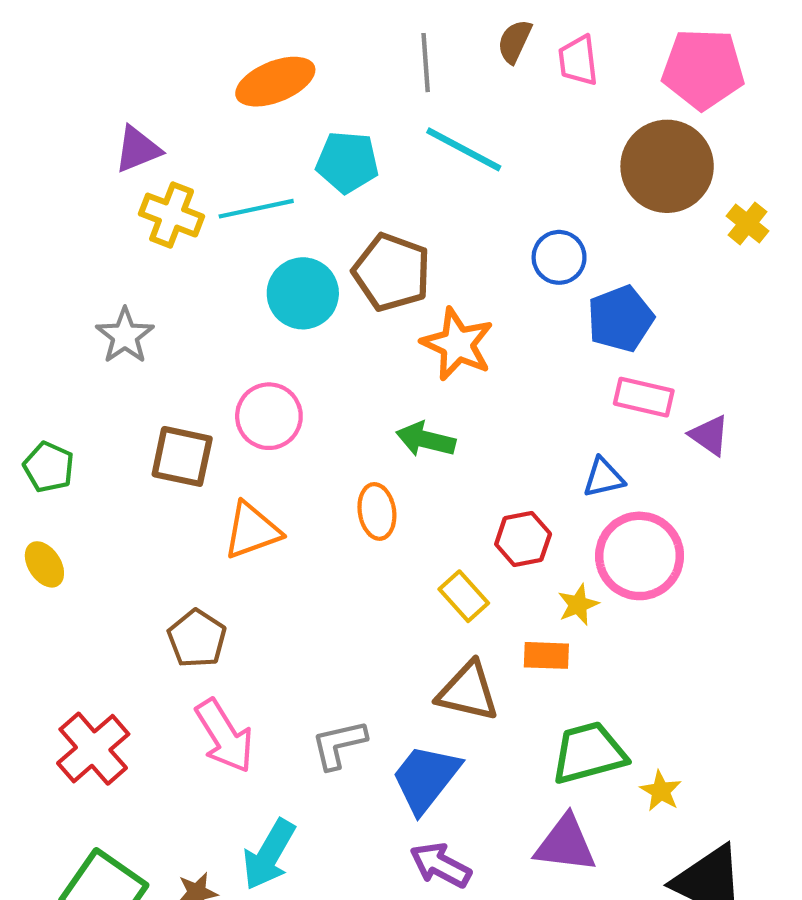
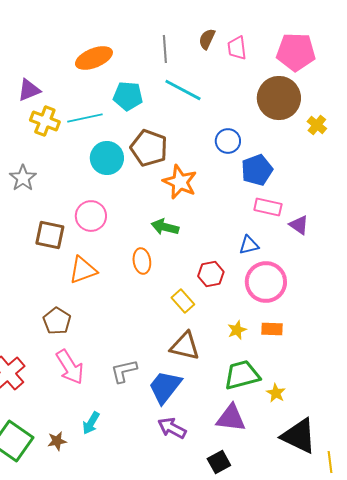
yellow star: (578, 605) -> (237, 330), moved
orange rectangle: (546, 655) -> (272, 329), moved
cyan arrow: (269, 855) -> (91, 423), size x0.7

